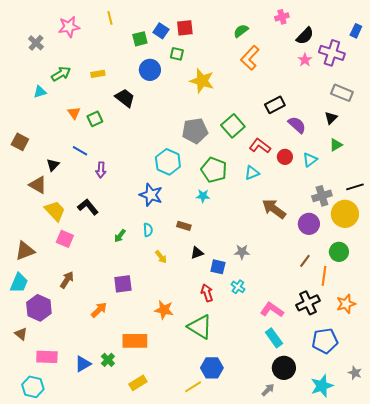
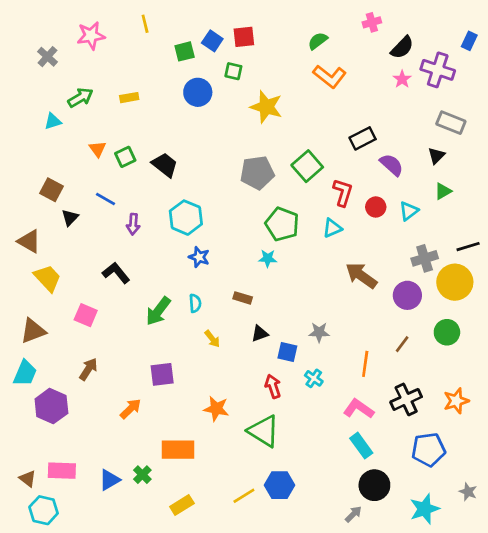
orange L-shape: (250, 58) -> (330, 76), turned -95
black trapezoid: (125, 98) -> (165, 165), moved
brown square: (20, 142) -> (51, 190), moved
red L-shape: (260, 146) -> (343, 192), turned 70
cyan hexagon: (168, 162) -> (186, 218), moved
brown triangle: (38, 185) -> (29, 241), moved
blue star: (151, 195) -> (199, 257), size x0.7
yellow trapezoid: (55, 211) -> (47, 278), moved
green arrow: (120, 236) -> (158, 311), size x1.6
orange line: (324, 276) -> (365, 364), moved
brown triangle: (21, 334) -> (28, 479), moved
yellow line: (193, 387) -> (244, 496), moved

